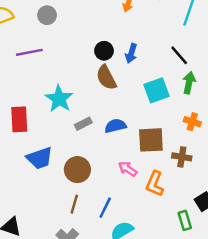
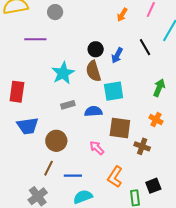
black line: (179, 55) -> (145, 47), moved
cyan square: (156, 90) -> (114, 91), moved
cyan star: (59, 99) -> (63, 73), moved
orange L-shape: (155, 184) -> (115, 177), moved
blue line: (105, 208) -> (73, 176), turned 54

